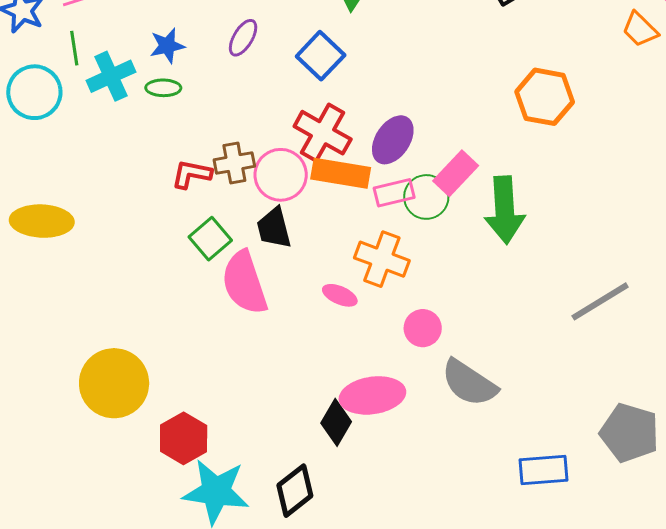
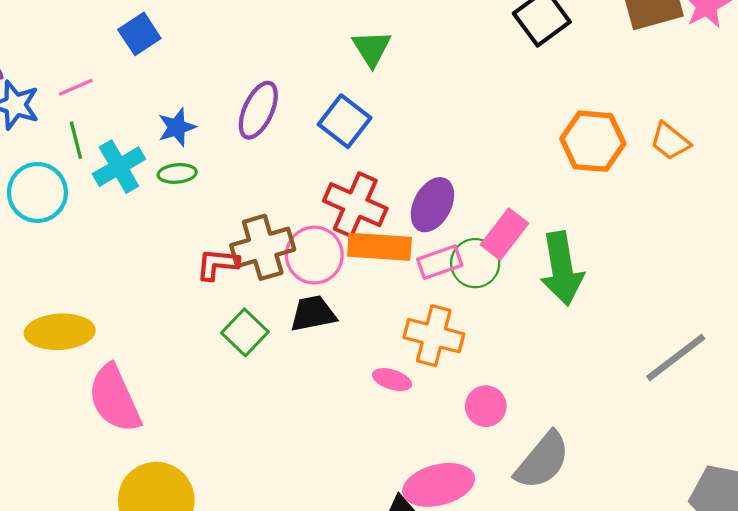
orange trapezoid: (640, 29) -> (670, 141), moved
purple ellipse: (243, 38) -> (258, 110), size x1.4
brown cross: (234, 163) -> (263, 247), size x1.4
black trapezoid: (274, 228) -> (313, 314), turned 99
pink semicircle: (244, 283) -> (115, 399), moved
gray semicircle: (469, 383) -> (542, 461), turned -78

